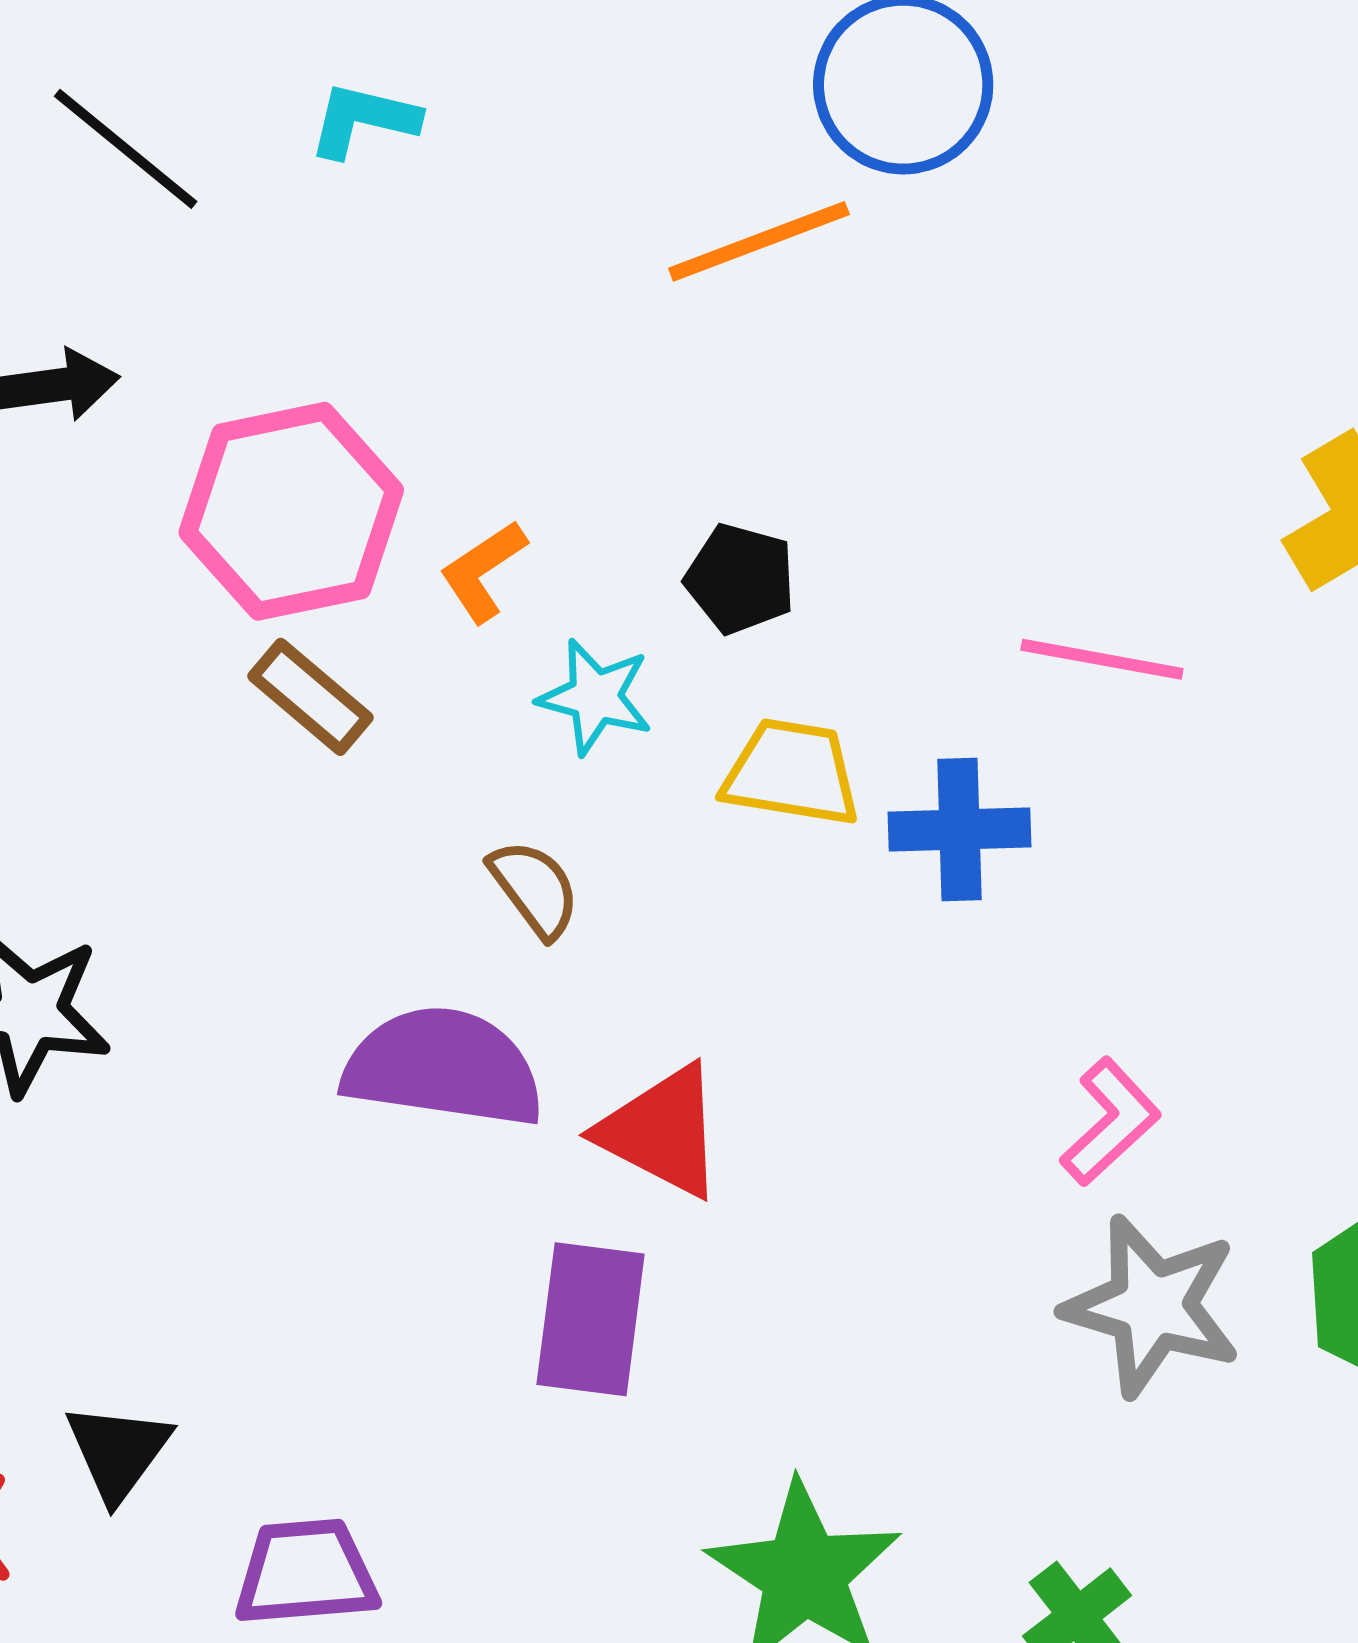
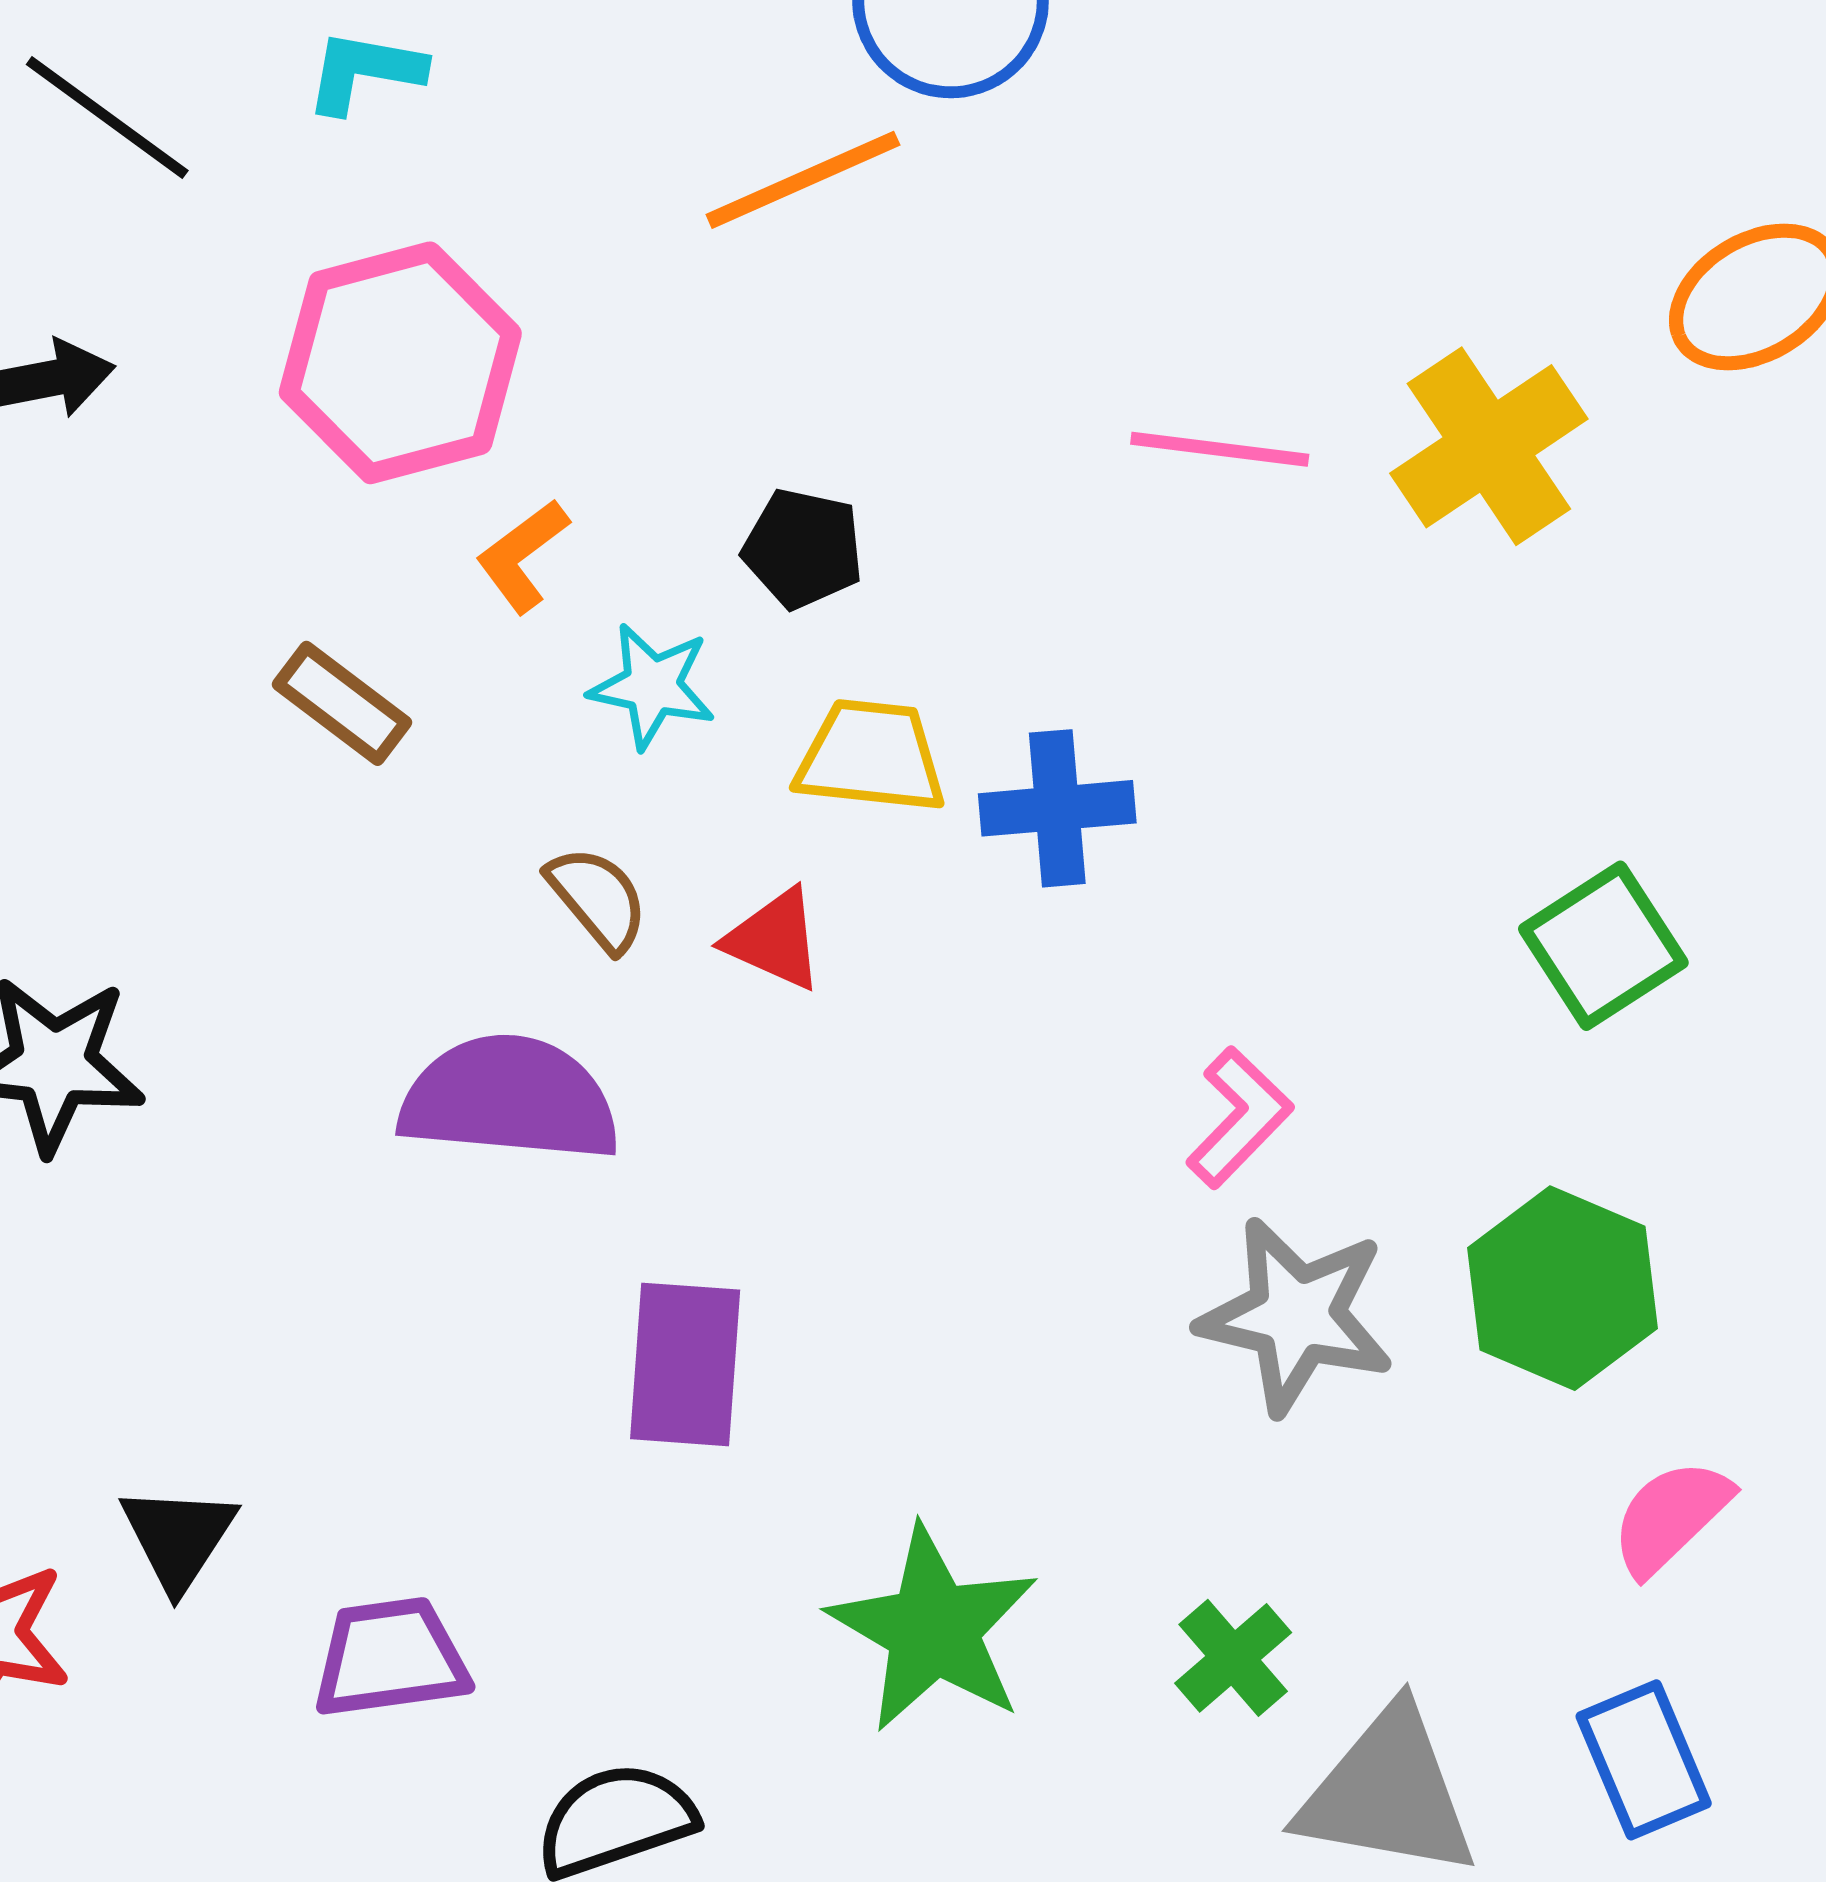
pink hexagon: (291, 511) -> (400, 363), moved
pink line: (1102, 659) -> (1220, 449), moved
red triangle: (662, 1131) -> (774, 939), moved, size x0.7

